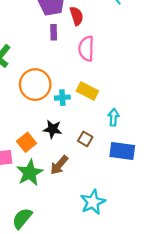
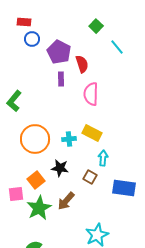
orange circle: (35, 85) -> (35, 139), moved
cyan arrow: (114, 117) -> (103, 158), moved

